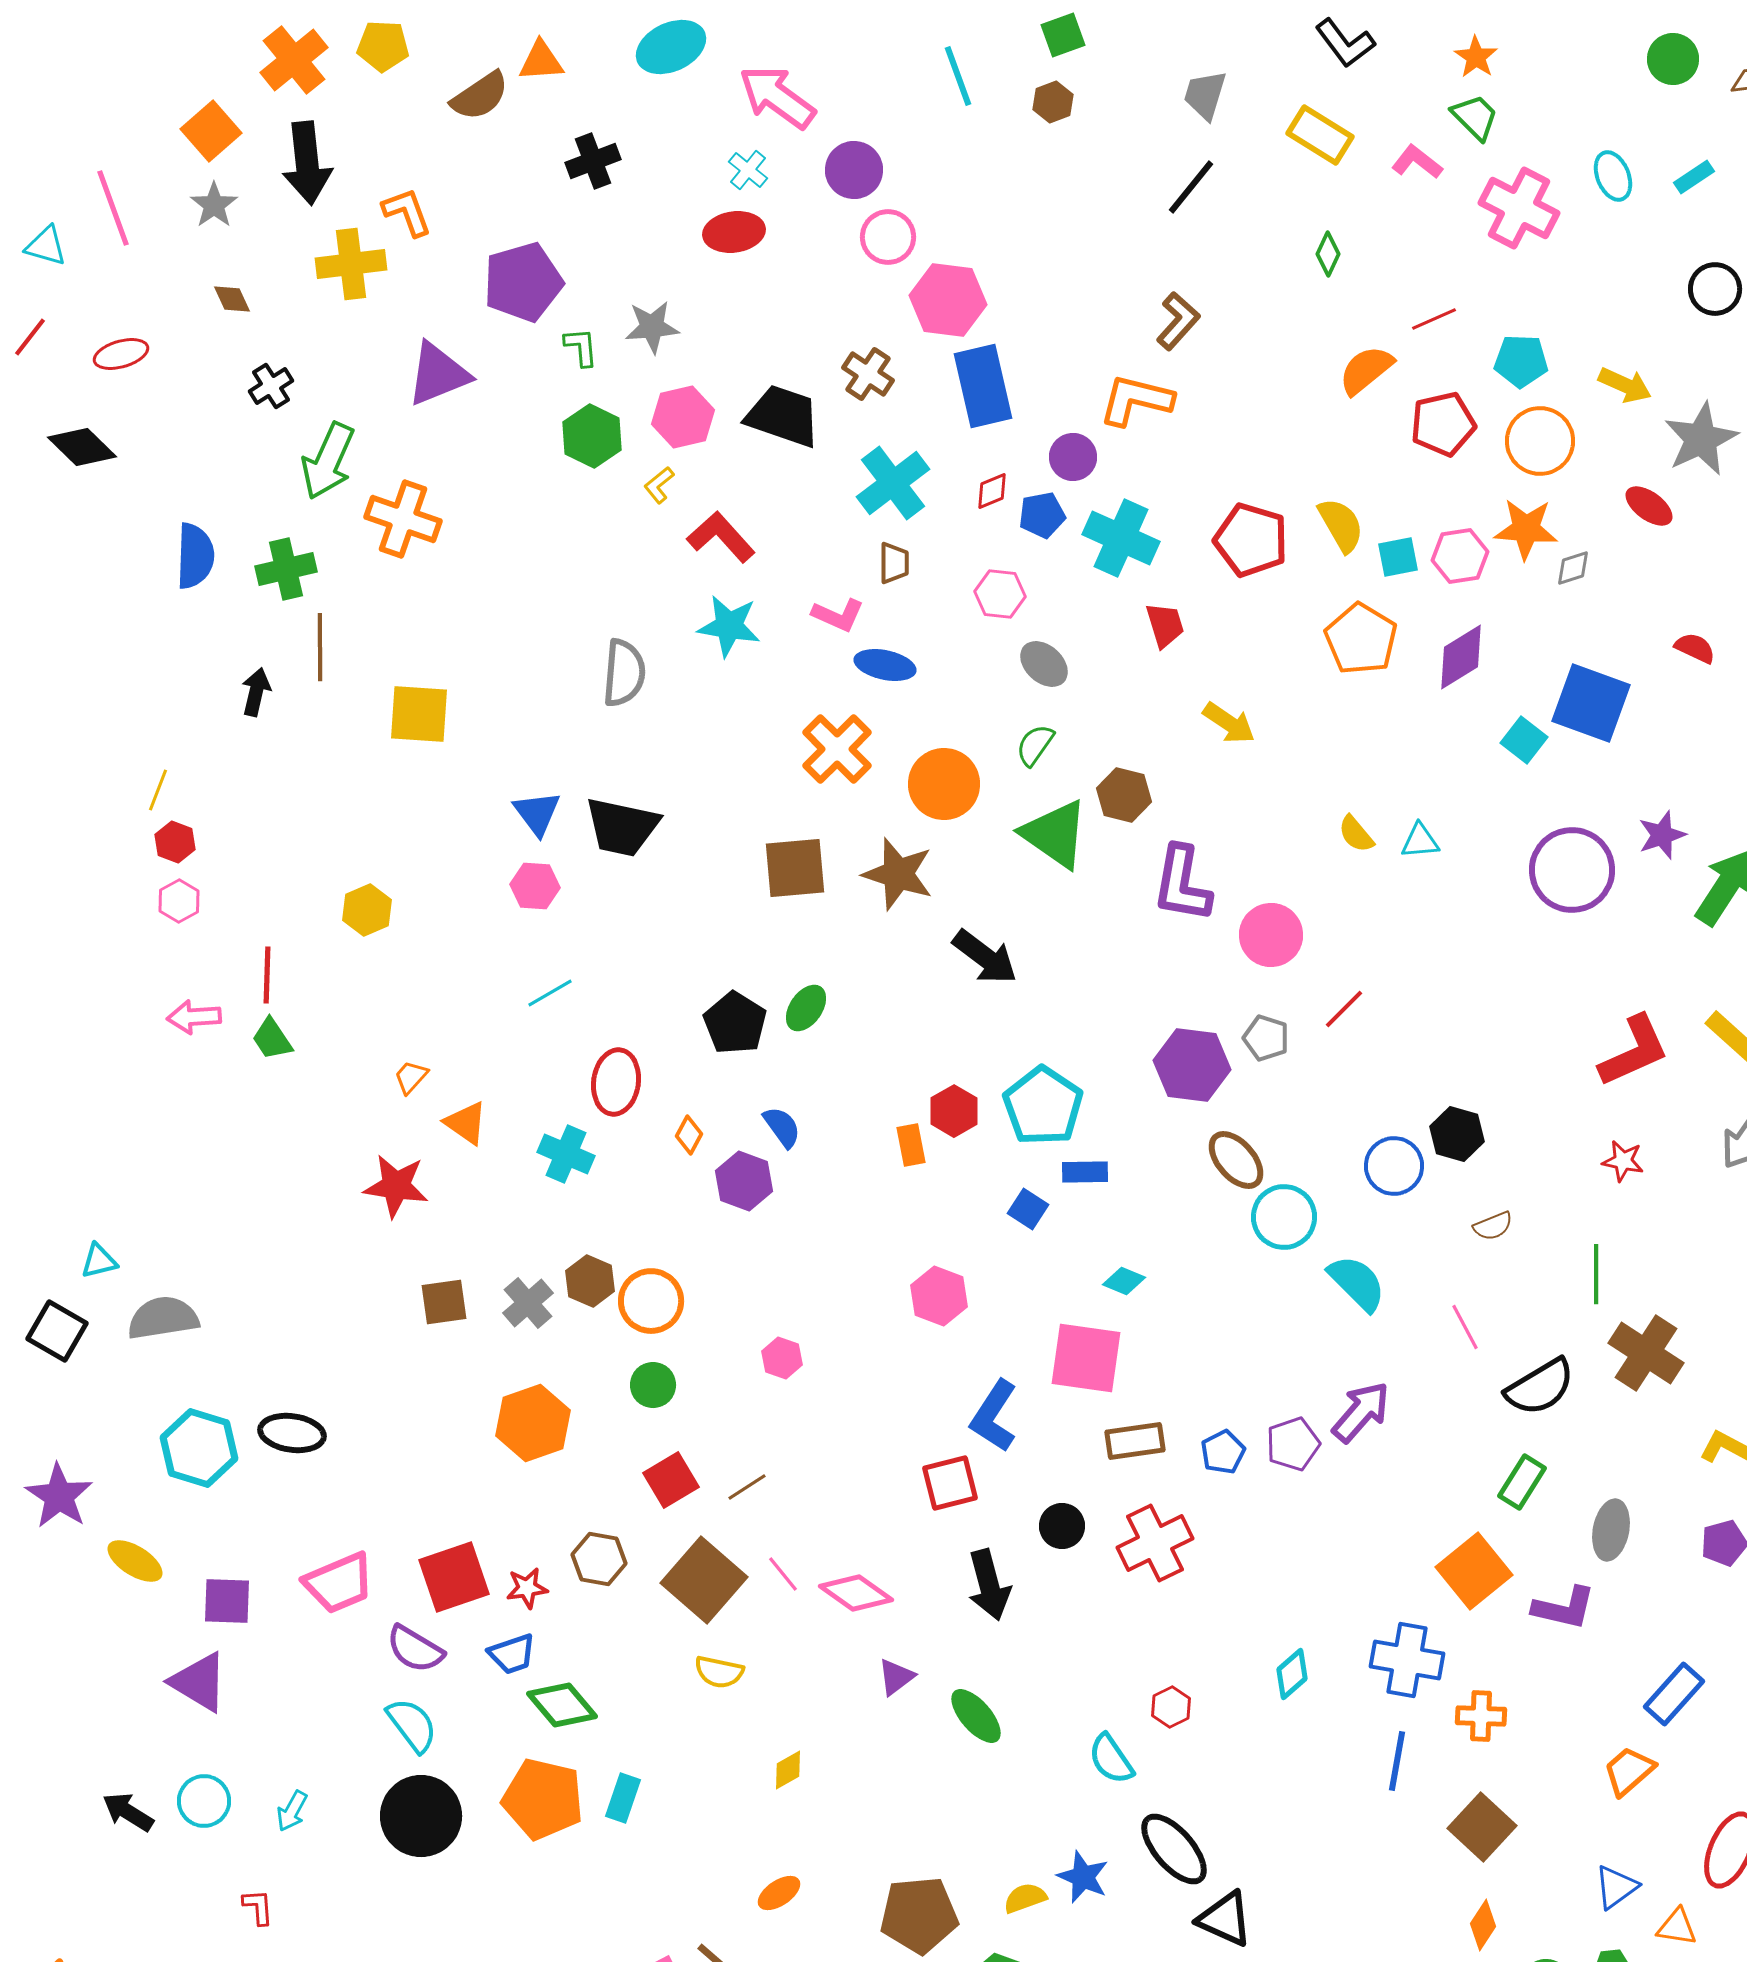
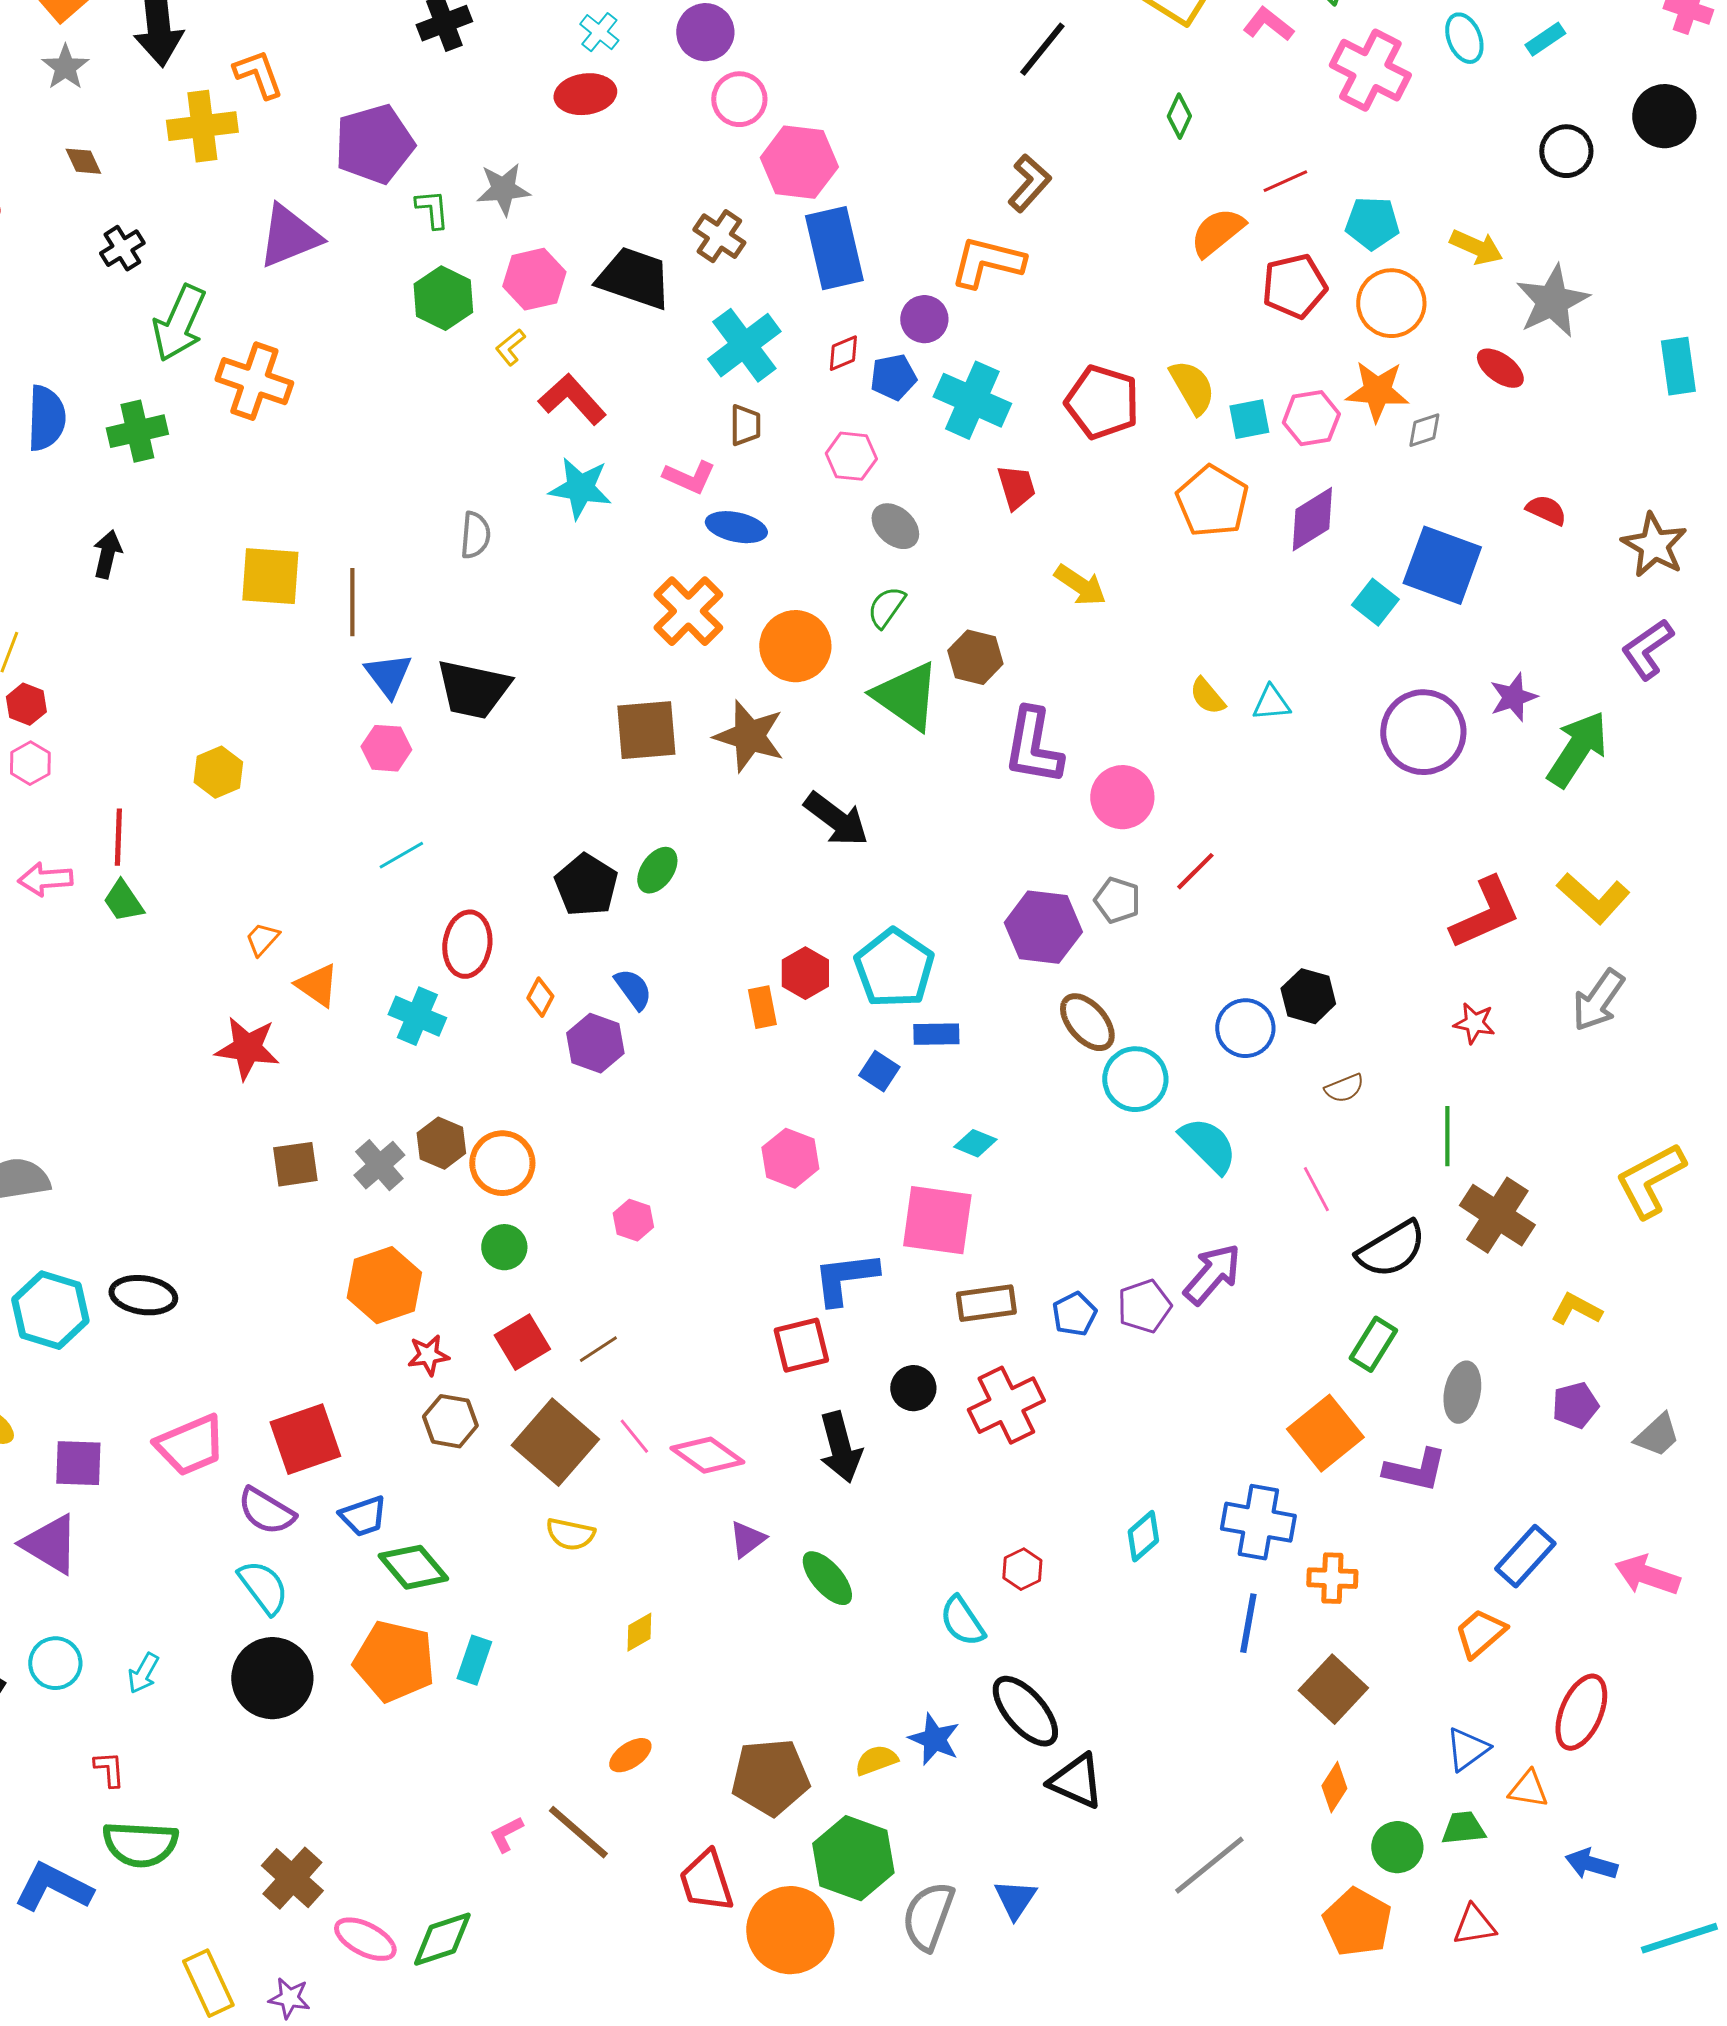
brown line: (320, 647) -> (352, 602), moved
gray semicircle: (624, 673) -> (475, 535), size x0.7
blue L-shape: (994, 1416) -> (845, 1278), turned 50
red star: (527, 1588) -> (428, 1355), moved

